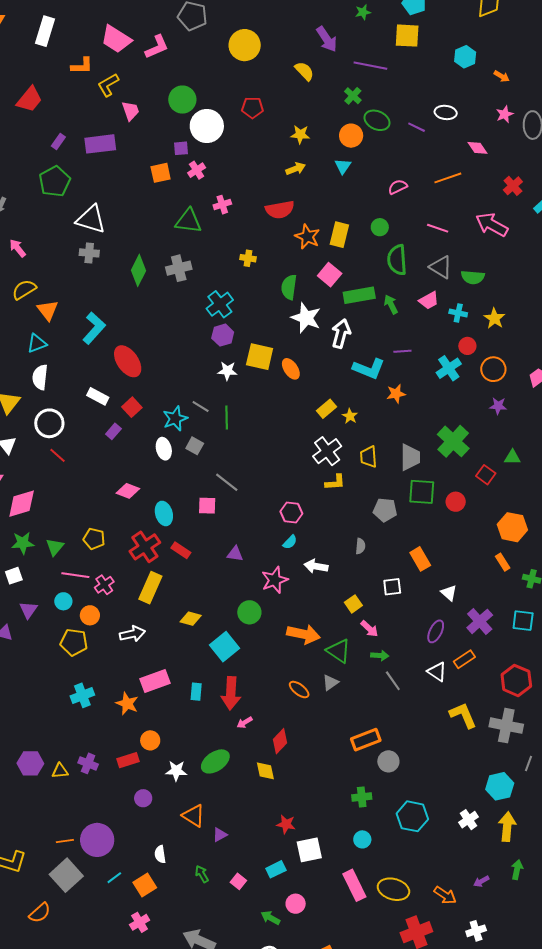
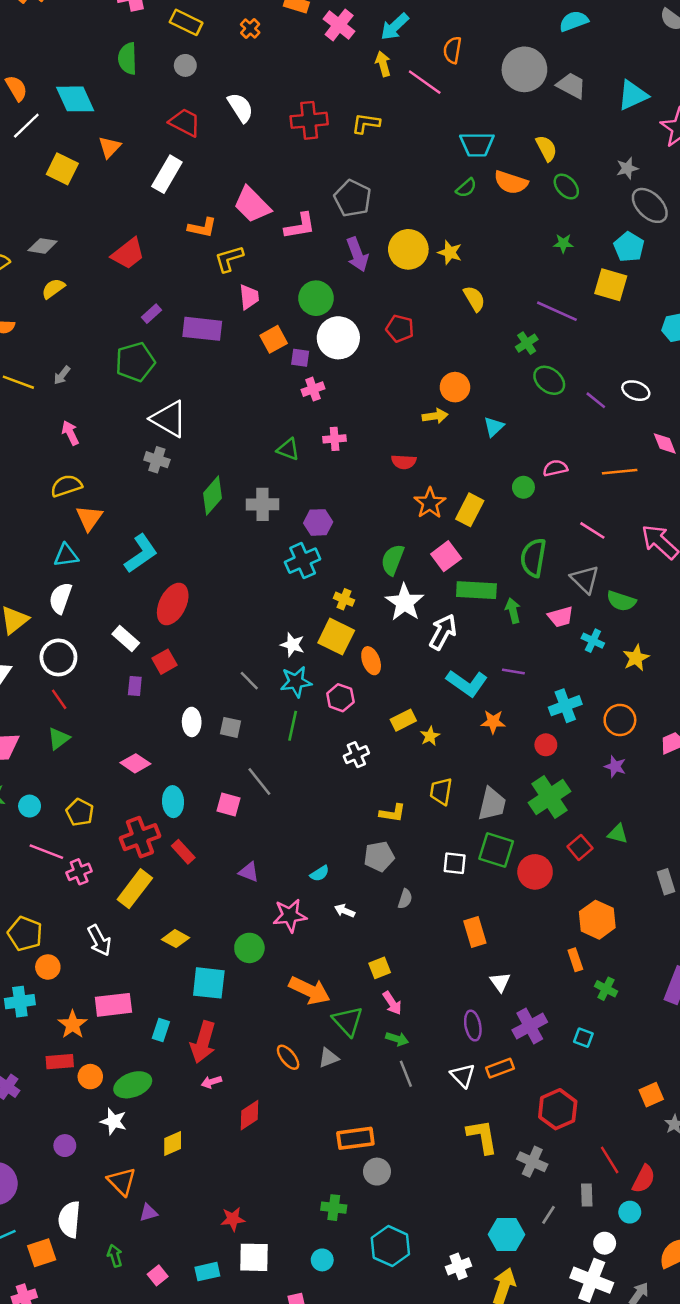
purple arrow: (327, 39) -> (357, 254), moved
yellow star: (300, 134) -> (450, 252), moved
orange circle: (351, 136) -> (455, 387), moved
orange square: (161, 173) -> (274, 339), moved, turned -30
red semicircle: (280, 210) -> (404, 462), size x0.7
green triangle: (188, 221) -> (288, 449), size x0.7
green circle: (380, 227) -> (523, 487), moved
yellow cross: (248, 258) -> (344, 599), moved
purple hexagon: (223, 335) -> (318, 522), moved
red circle: (467, 346) -> (546, 745), moved
red ellipse: (128, 361) -> (173, 604), turned 48
green line: (227, 417) -> (293, 726), moved
cyan star: (175, 419) -> (296, 682), moved
purple rectangle: (113, 431) -> (135, 686), turned -49
gray square: (195, 446) -> (231, 727), turned -30
white cross: (327, 451) -> (356, 755), moved, size x0.7
red circle: (456, 502) -> (535, 872), size x1.4
gray pentagon: (385, 510) -> (379, 856), moved, turned -30
pink hexagon: (291, 513) -> (340, 698), moved
green triangle: (55, 547) -> (59, 739), moved
white arrow: (316, 566) -> (345, 911), size x0.7
white square: (392, 587) -> (455, 863), moved
cyan circle: (63, 601) -> (30, 806), moved
orange circle: (90, 615) -> (48, 967), moved
cyan square: (523, 621) -> (583, 1038), size x0.7
purple ellipse: (436, 631) -> (473, 1026), turned -50
white arrow: (132, 634) -> (99, 940), turned 60
cyan square: (224, 647) -> (209, 983), turned 32
gray cross: (506, 726) -> (532, 1162), size x0.7
red rectangle: (128, 760) -> (60, 1062), moved
green ellipse: (215, 761) -> (133, 1085), moved
yellow diamond: (265, 771) -> (173, 1144), moved, turned 65
red star: (286, 824) -> (233, 1219), turned -30
white semicircle: (160, 854) -> (69, 1219), size x1.6

